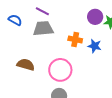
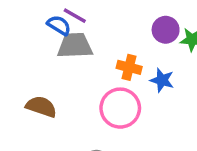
blue semicircle: (15, 20) -> (59, 25), moved
pink circle: (60, 70) -> (120, 108), moved

